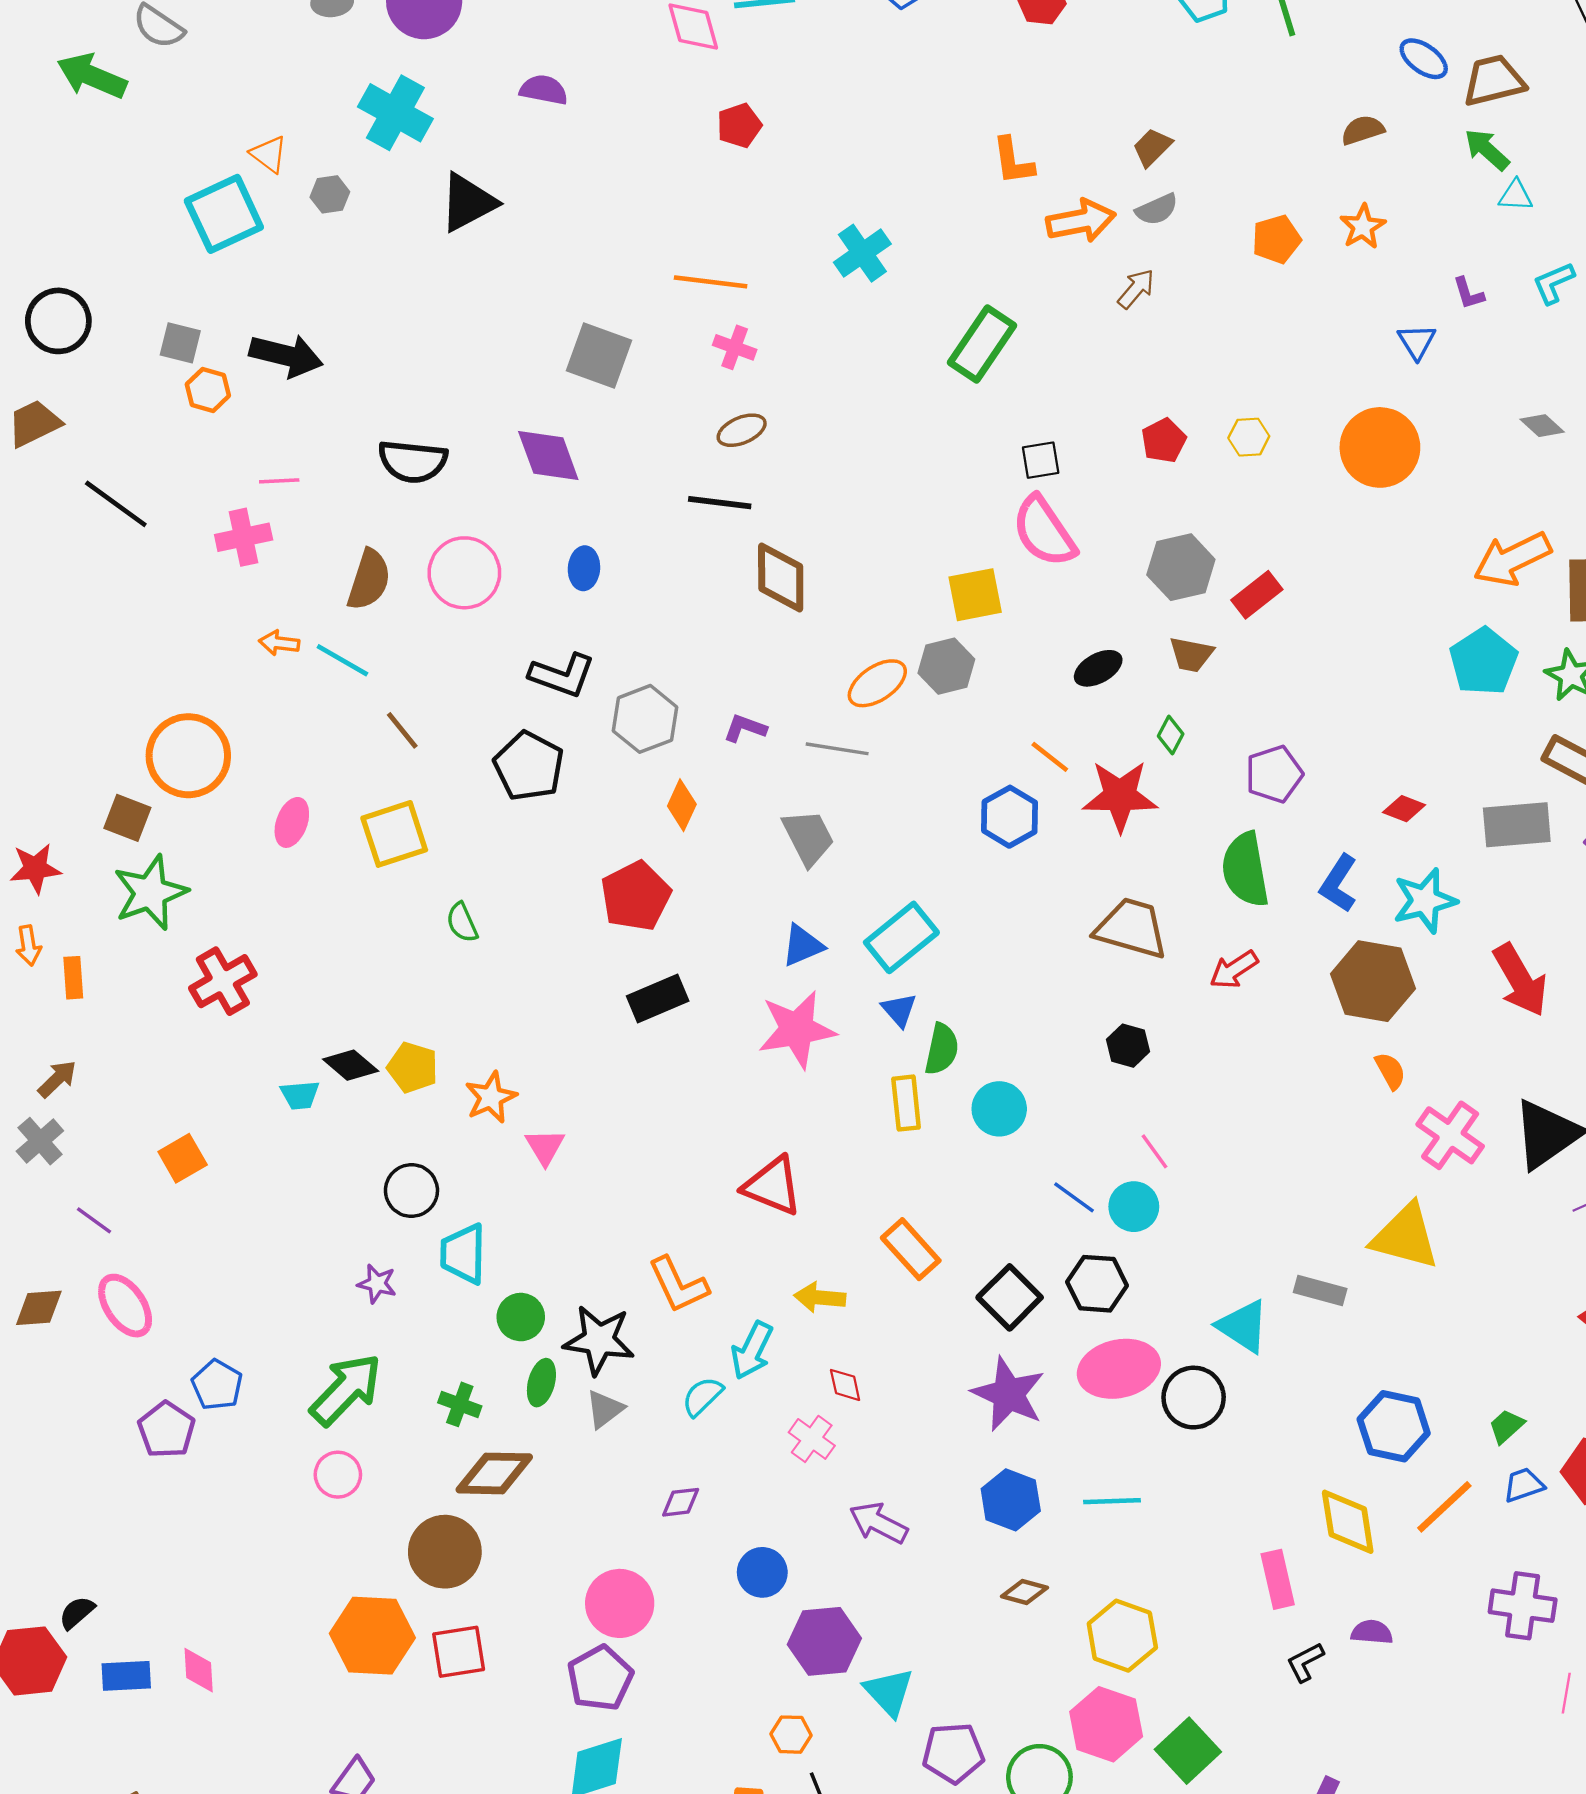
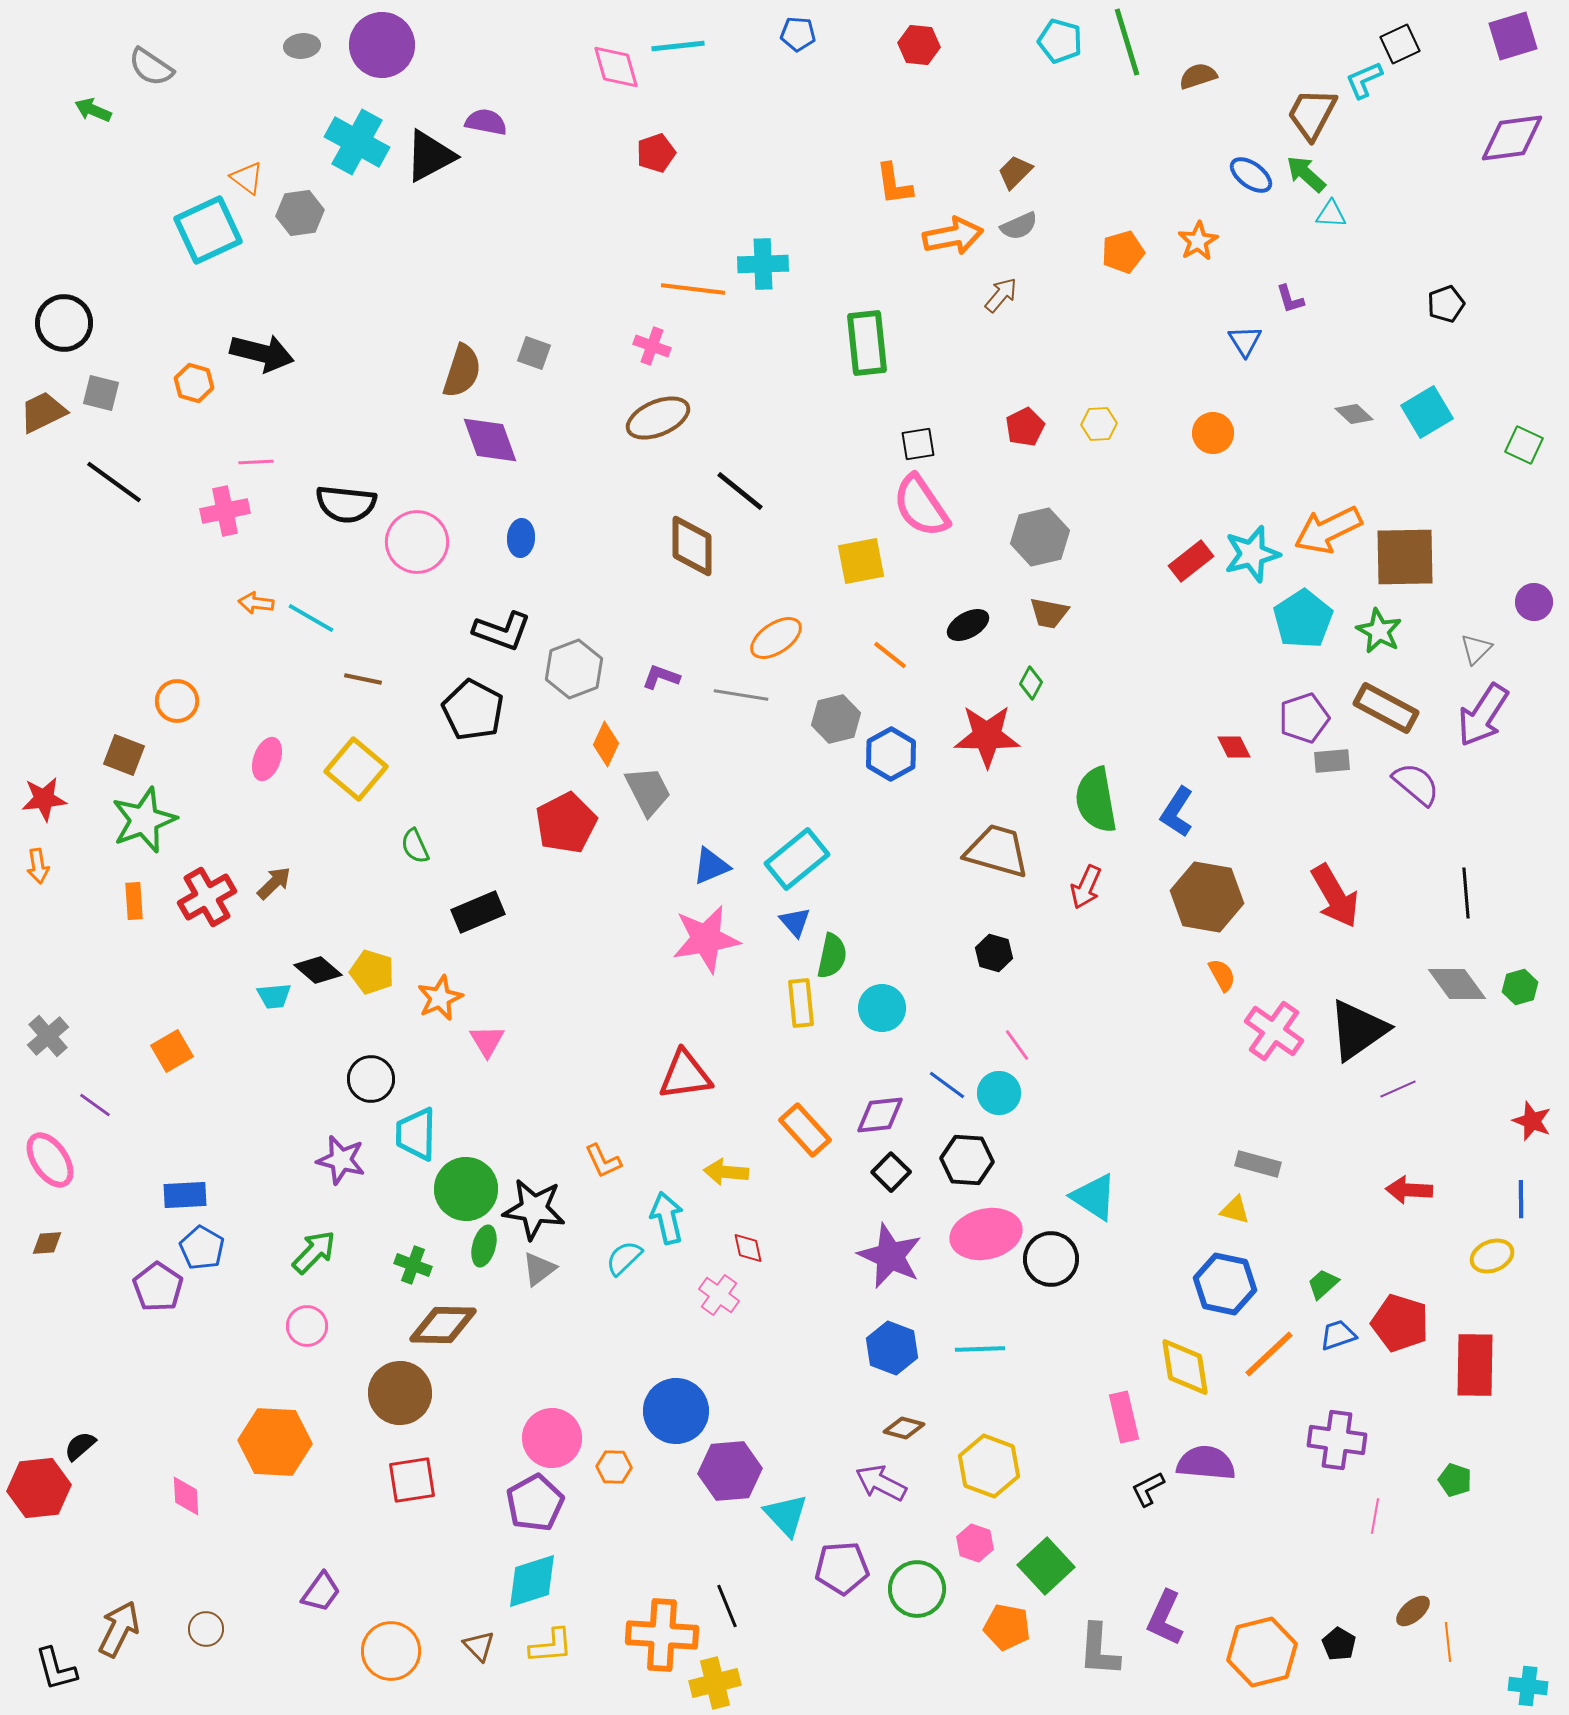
blue ellipse: (1424, 59) -> (1251, 175), moved
green arrow: (92, 76) -> (93, 110), size x0.6
brown trapezoid: (1494, 81) -> (1312, 114), turned -48
brown semicircle: (1363, 130) -> (1198, 76), moved
gray hexagon: (330, 194) -> (300, 213), size x1.4
black triangle: (468, 202) -> (430, 156), moved
cyan cross: (862, 253) -> (763, 264), turned 33
orange line: (711, 282) -> (693, 289), moved
cyan L-shape: (1554, 283) -> (1364, 80), moved
gray square: (180, 343) -> (101, 393), moved
green rectangle: (982, 344) -> (867, 343), turned -40
gray square: (599, 355) -> (534, 353), size x0.6
brown ellipse: (742, 430) -> (658, 418), size x1.5
orange circle: (1380, 447) -> (1213, 433), size x0.6
black semicircle: (413, 461) -> (346, 504), moved
black line: (720, 503) -> (740, 491), moved, turned 32
brown semicircle: (369, 580) -> (462, 371), moved
red rectangle: (1257, 595) -> (1191, 561), moved
gray hexagon: (946, 666) -> (836, 719), moved
brown line: (402, 730) -> (363, 679), turned -39
orange circle: (188, 756) -> (177, 701), size x0.6
orange line: (1050, 757) -> (890, 655), moved
purple pentagon: (1274, 774) -> (1304, 718), moved
red diamond: (1404, 809) -> (1234, 747), turned 42
gray rectangle: (1517, 825) -> (1332, 761), size x0.6
yellow square: (394, 834) -> (356, 769), turned -32
gray trapezoid: (808, 837) -> (648, 791), moved
cyan star: (1425, 901) -> (1252, 554), moved
red arrow: (1234, 970) -> (1086, 887), turned -33
orange rectangle: (73, 978) -> (134, 901), moved
black rectangle: (658, 998) -> (478, 912), moved
brown arrow: (57, 1079) -> (274, 883), moved
red triangle: (773, 1186) -> (685, 1075), turned -30
yellow triangle: (1405, 1237) -> (1235, 1210), moved, size x0.5
purple star: (377, 1284) -> (341, 1160), size x1.4
orange L-shape: (678, 1285) -> (603, 1161), size x0.7
gray rectangle: (1320, 1291) -> (1258, 1164), moved
black square: (1010, 1297) -> (891, 1172), size x0.7
pink ellipse: (125, 1306) -> (50, 1160), moved
brown diamond: (39, 1308) -> (47, 1243), moved, size x0.7
green circle: (521, 1317) -> (466, 1189), size x1.5
cyan arrow: (752, 1350) -> (667, 1218), turned 141
green arrow: (346, 1389) -> (314, 1252), size x0.7
purple diamond: (681, 1502) -> (880, 1115), moved, size x1.4
purple arrow: (878, 1523) -> (881, 1483), moved
blue circle: (762, 1572) -> (676, 1411), size x1.5
purple semicircle: (1372, 1632) -> (1206, 1463), size x1.6
orange hexagon: (372, 1636) -> (275, 1442), moved
blue rectangle: (126, 1676) -> (185, 1195), moved
pink hexagon: (1106, 1724) -> (975, 1543), size x0.6
orange hexagon: (791, 1735) -> (614, 1467), moved

